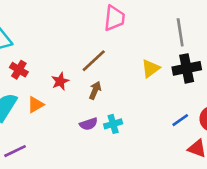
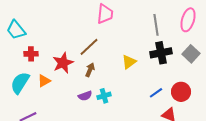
yellow triangle: (151, 68) -> (129, 62), moved
red cross: (19, 70) -> (31, 54), turned -32
red star: (60, 81) -> (63, 63), size x1.5

